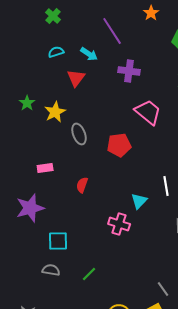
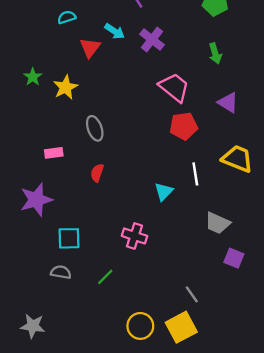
cyan arrow: (89, 54) -> (115, 31), moved
purple cross: (129, 71) -> (152, 39), turned 30
gray ellipse: (79, 134) -> (95, 128), moved
red pentagon: (119, 145) -> (184, 126), moved
pink cross: (119, 224) -> (134, 236), moved

